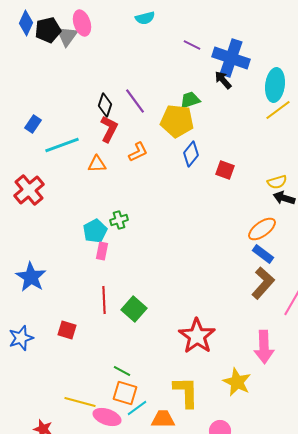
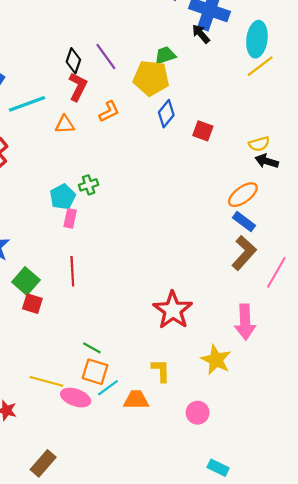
green square: (134, 309) -> (26, 281), moved
yellow L-shape: (186, 392) -> (161, 371), size x0.7

